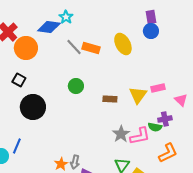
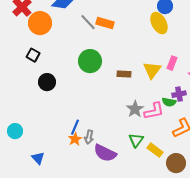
yellow ellipse: (123, 44) -> (159, 23), moved
green circle: (76, 86) -> (90, 61), size x1.5
pink rectangle: (158, 88) -> (172, 63), turned -56
black circle: (33, 107) -> (47, 82), size x0.7
blue line: (17, 146) -> (75, 127), moved

